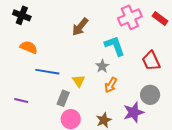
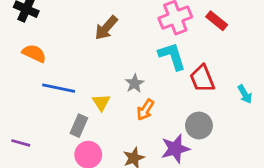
cyan L-shape: (115, 46) -> (172, 56), moved
purple line: (21, 100) -> (21, 143), moved

